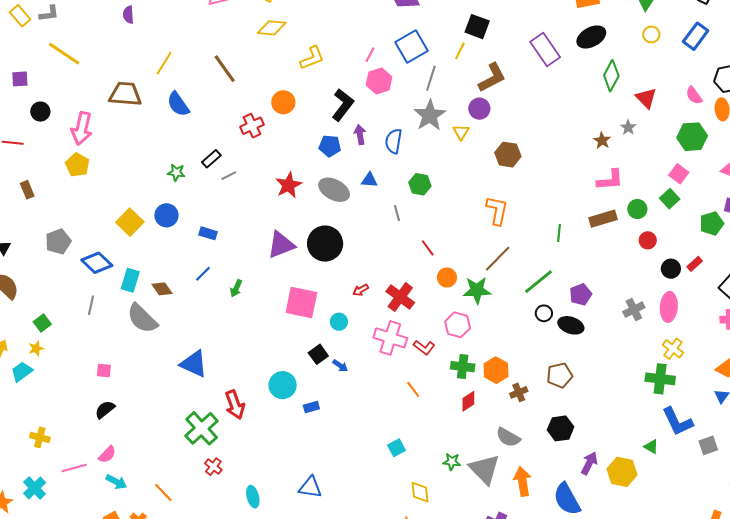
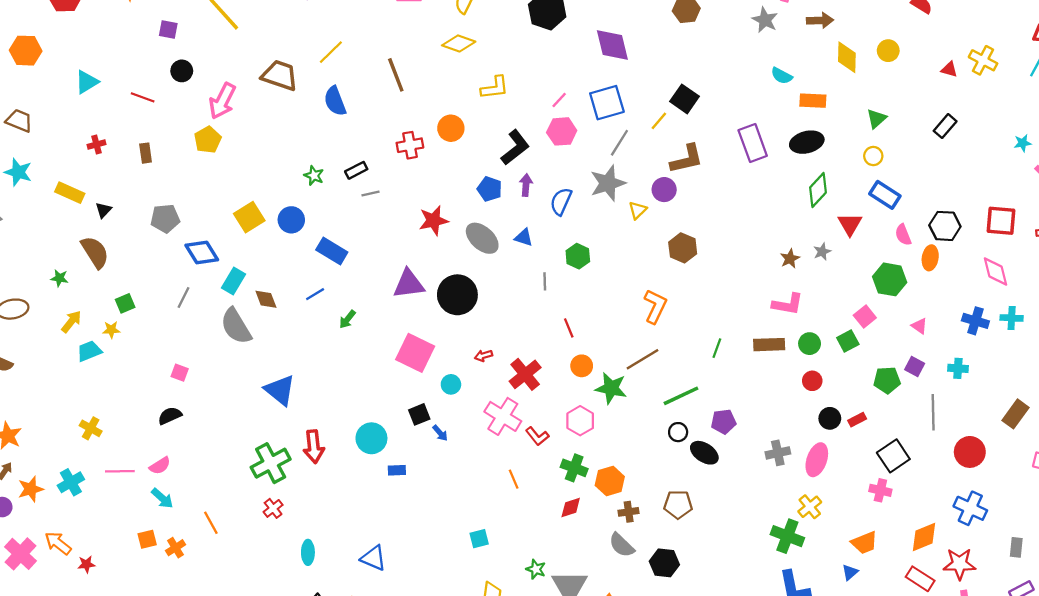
blue rectangle: (696, 36) -> (885, 195), moved, turned 72
blue rectangle: (208, 233) -> (332, 251), size x1.5
gray semicircle: (508, 437) -> (622, 545), moved

